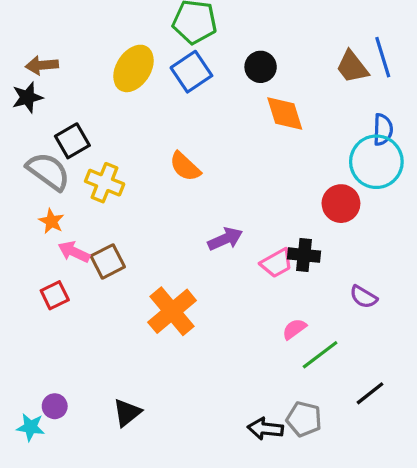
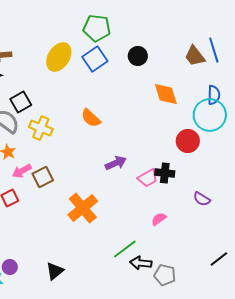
orange diamond: (285, 113) -> (166, 94), moved
pink arrow: (74, 252) -> (22, 171), turned -54
green line: (320, 355) -> (125, 249), moved
black line: (370, 393) -> (219, 259), moved
black arrow: (265, 429) -> (141, 263), moved

